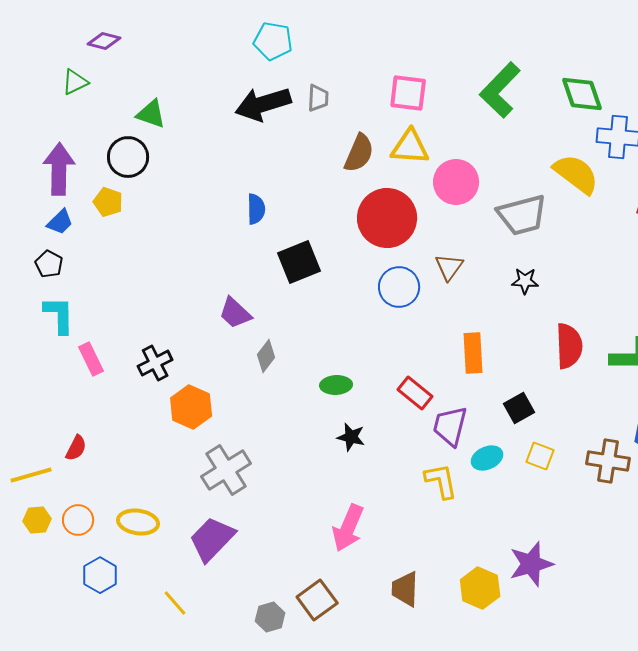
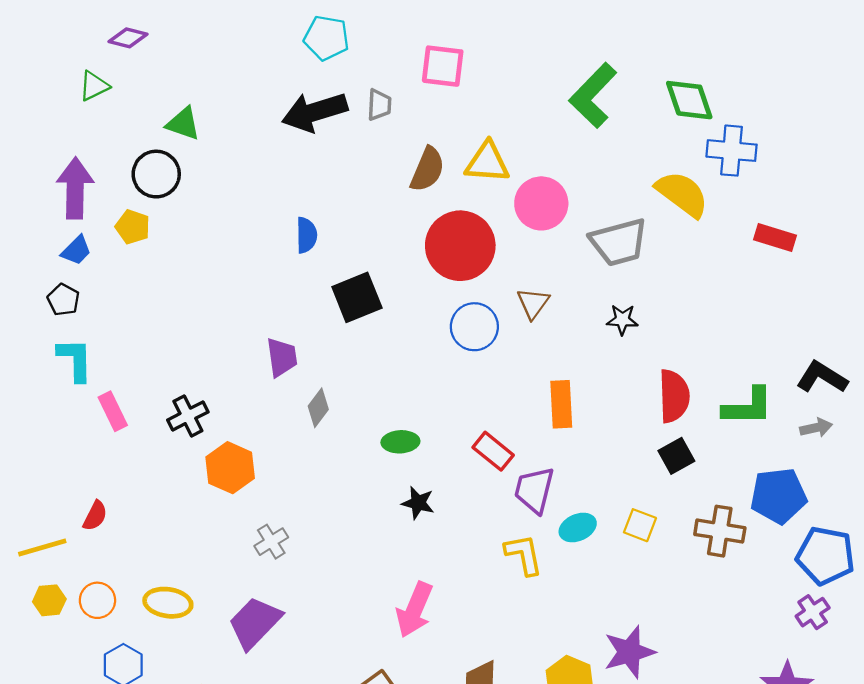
pink square: (408, 93) -> (443, 66), moved
purple trapezoid: (235, 313) -> (282, 357), turned -141
black square: (519, 408) -> (676, 456), moved
gray cross: (226, 470) -> (271, 542), size x0.6

